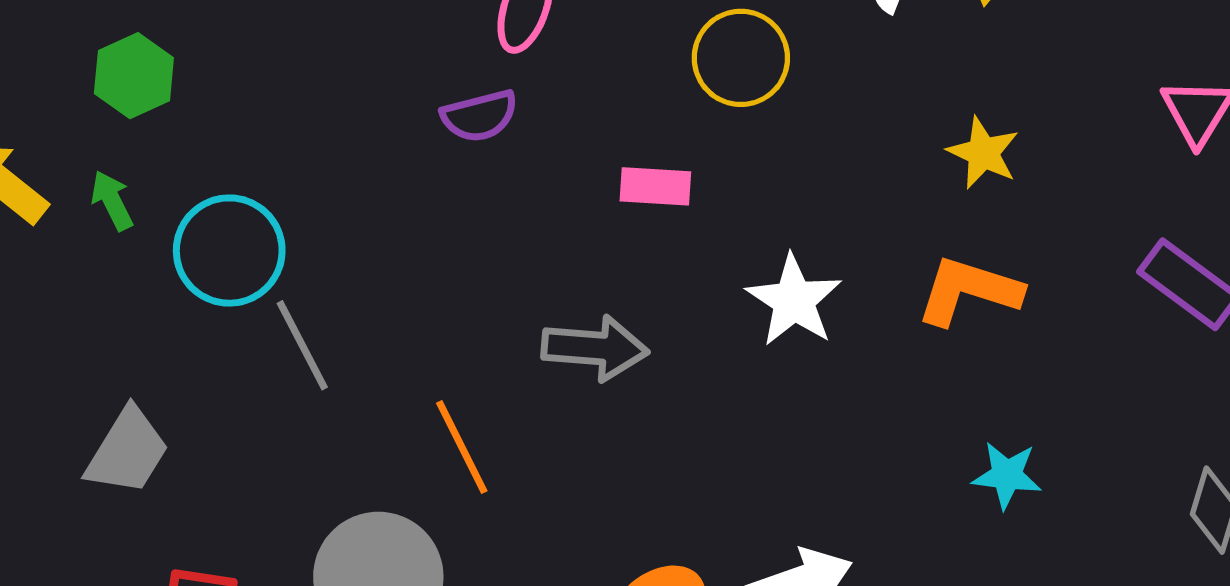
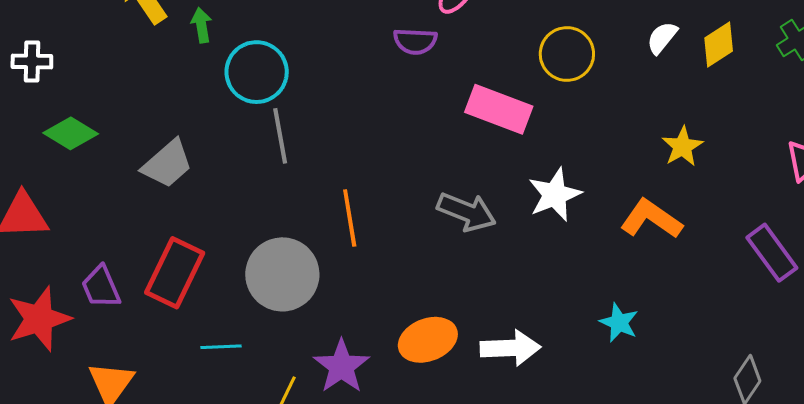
pink rectangle: (655, 186) -> (499, 109), size x1.6
gray arrow: (595, 348) -> (467, 212), moved
cyan star: (1007, 475) -> (619, 323), moved

